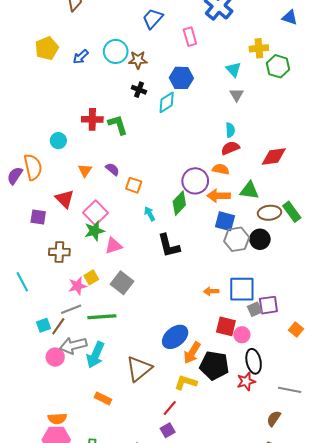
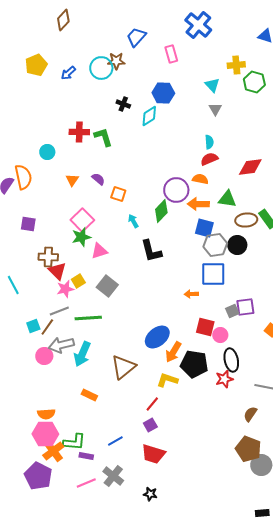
brown star: (138, 60) -> (116, 61), moved
red triangle: (65, 199) -> (57, 271), moved
blue square: (242, 289) -> (213, 274), moved

